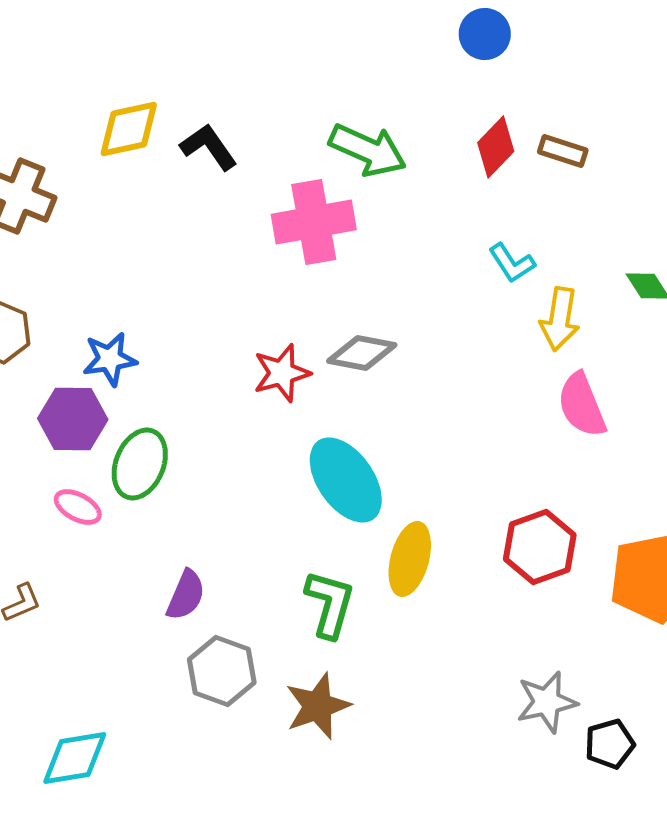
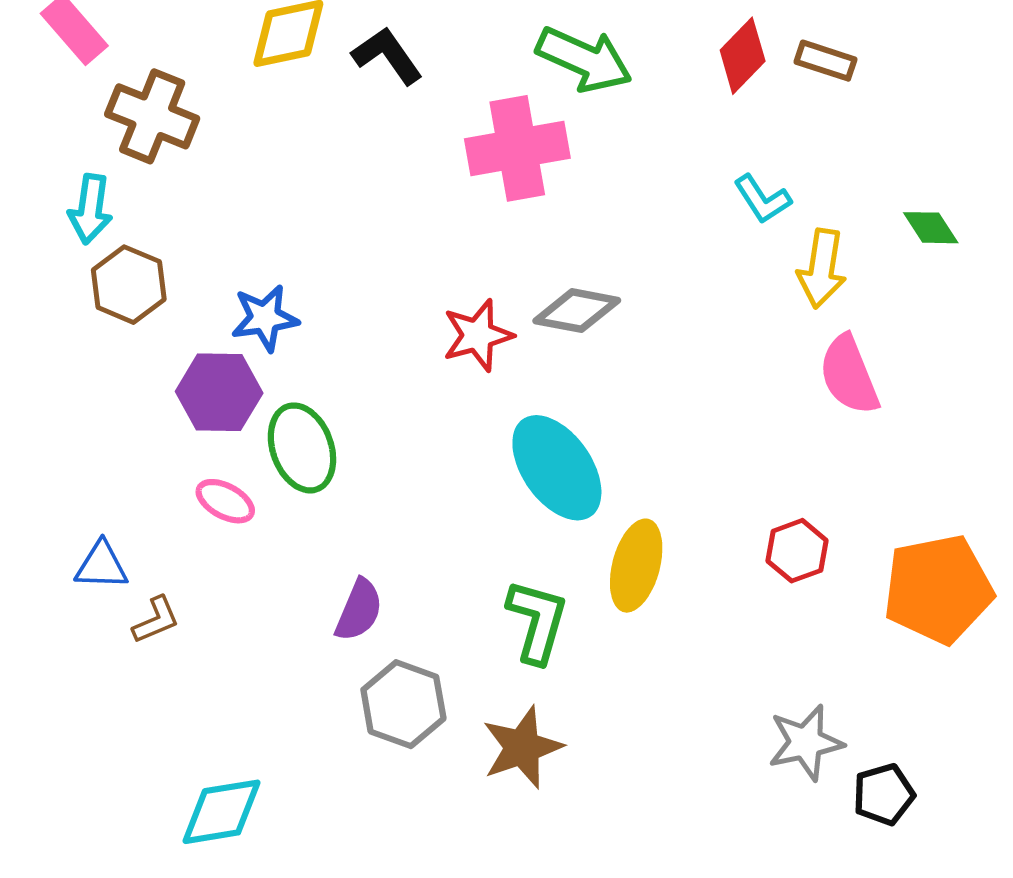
green ellipse: (140, 464) -> (302, 448), turned -42
red hexagon: (540, 547) -> (797, 551), size x0.7

